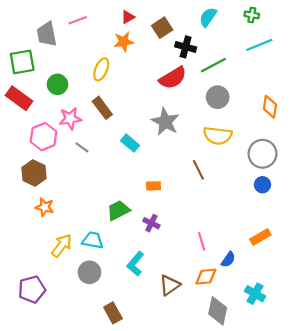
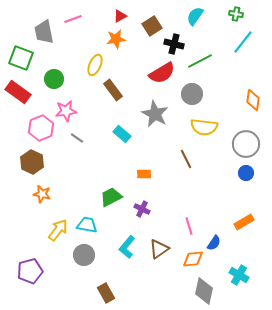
cyan line: (259, 45) -> (243, 42), turned -30
green square: (22, 62) -> (21, 58), turned 30
gray circle: (218, 97) -> (192, 94), moved
brown rectangle: (102, 108) -> (113, 90), moved
brown triangle: (170, 285) -> (159, 249), moved

